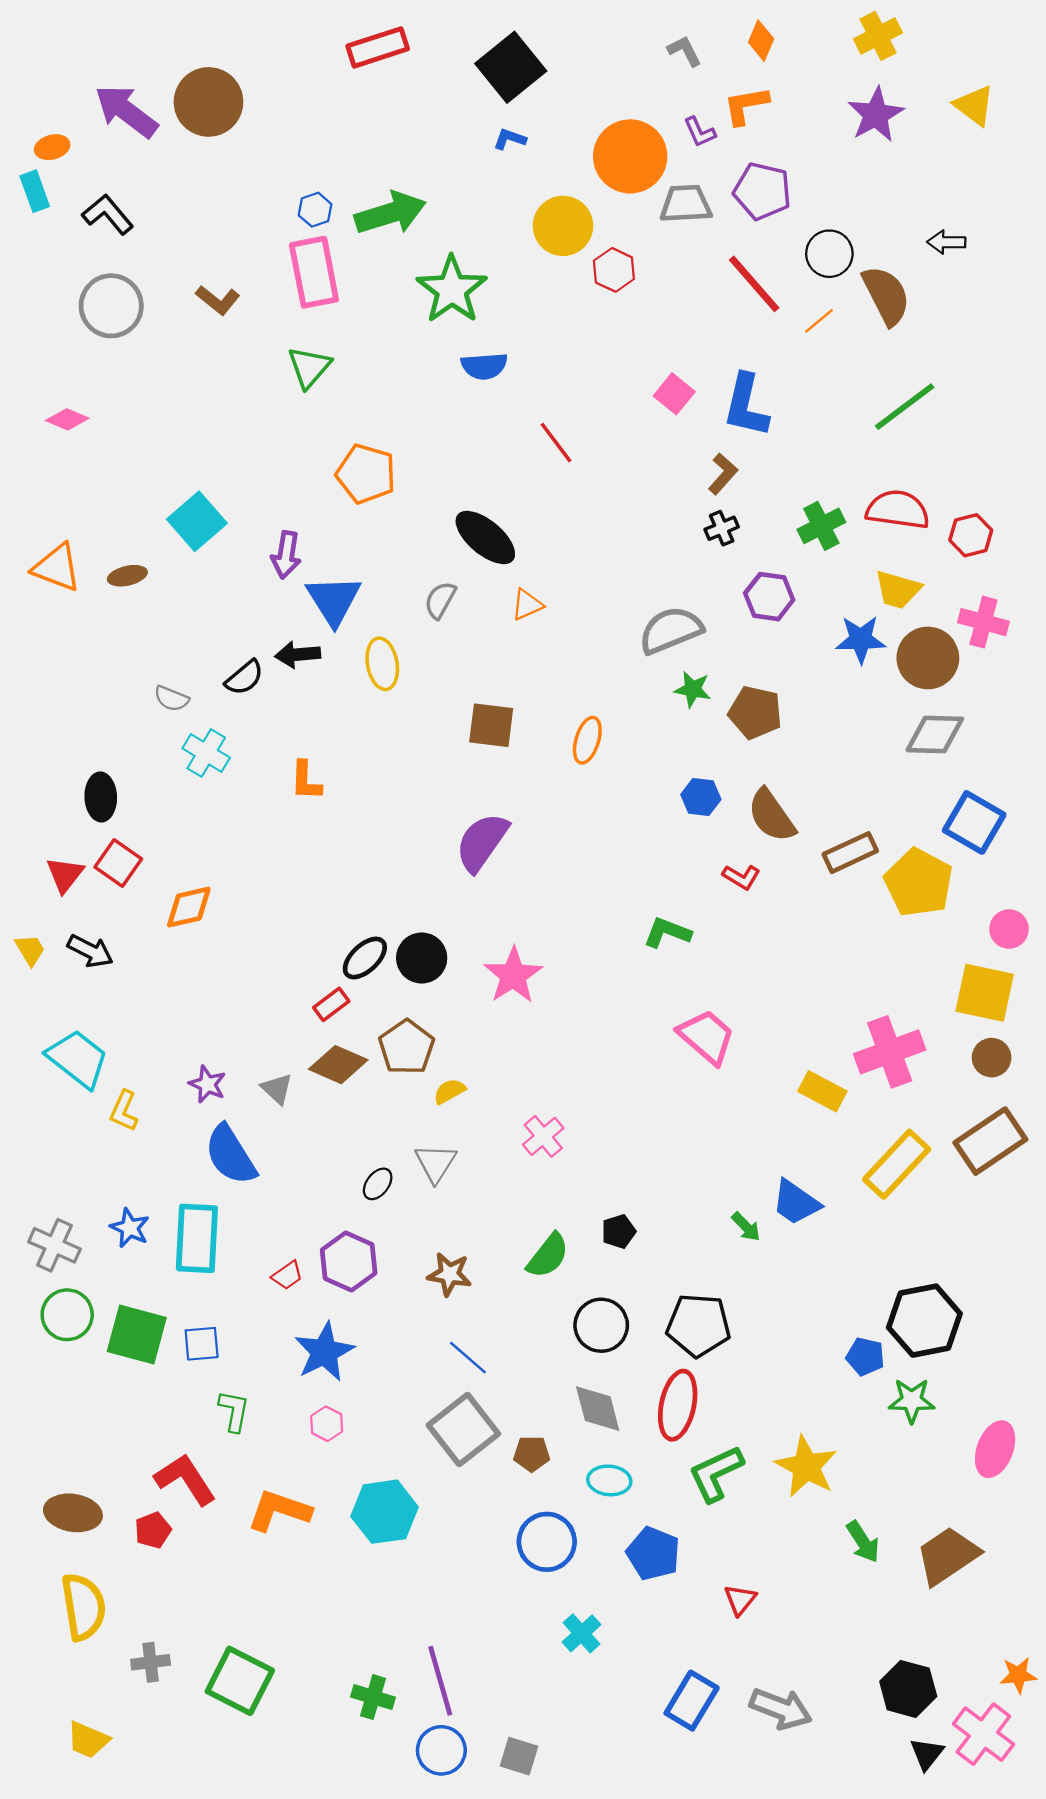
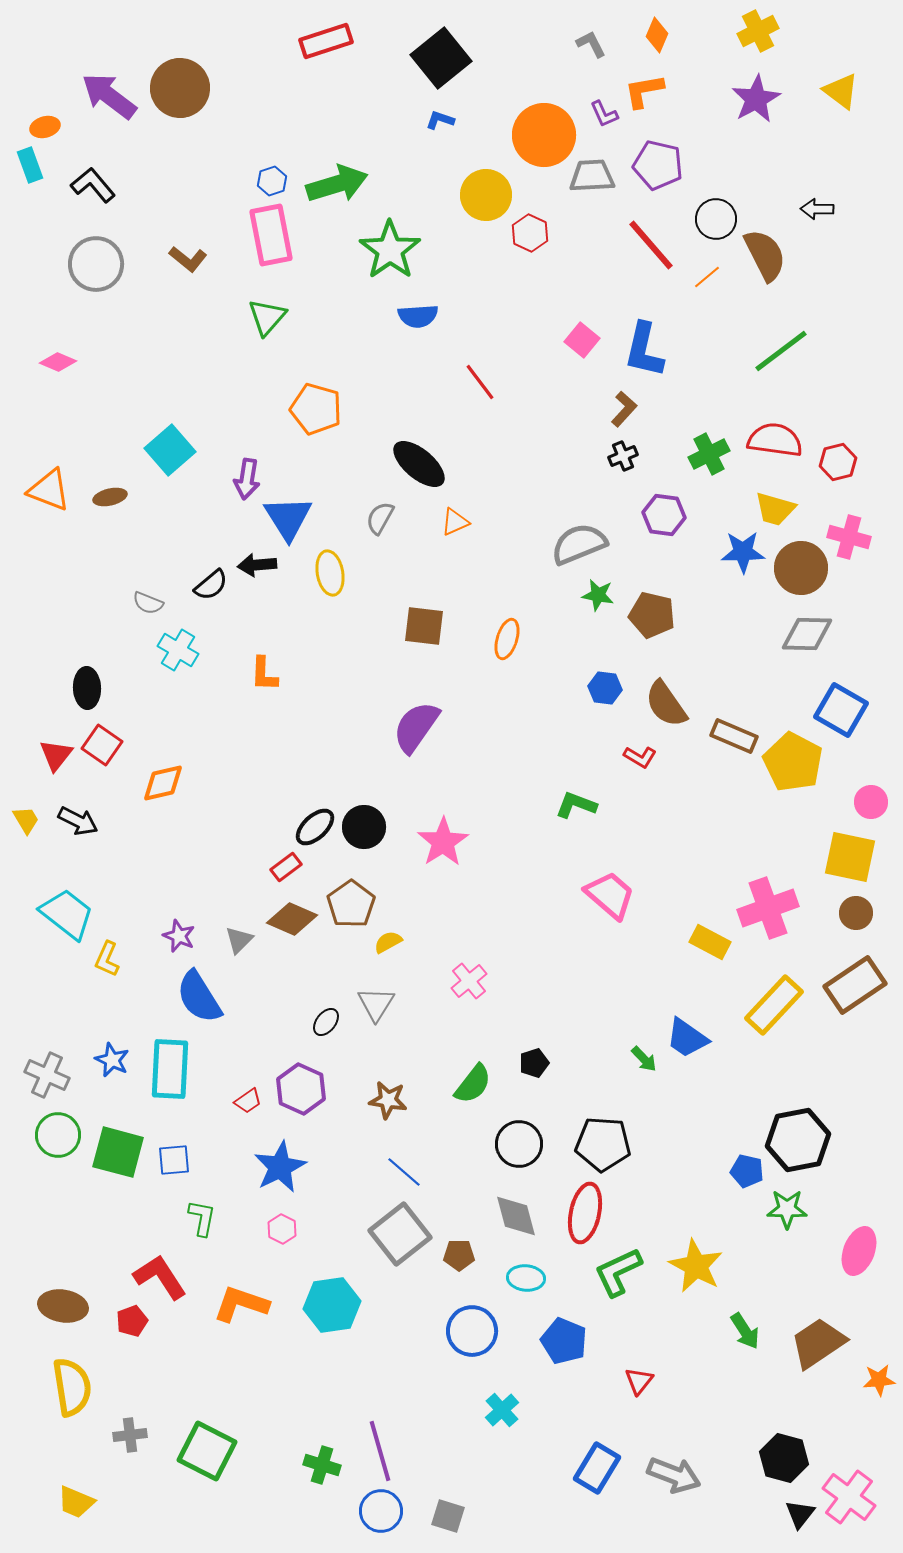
brown rectangle: (850, 853) -> (734, 736), turned 48
gray triangle: (277, 1089) -> (239, 940), turned 32
orange star: (1018, 1675) -> (879, 1380), moved

